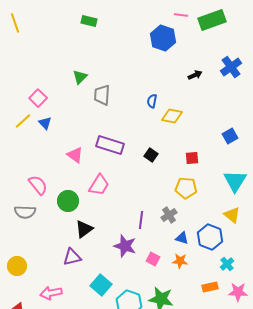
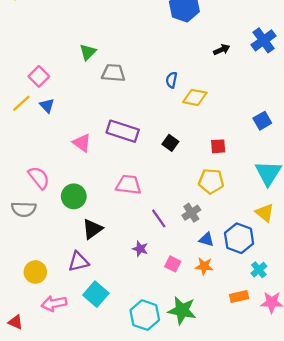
gray trapezoid: (102, 95) -> (113, 73), turned 90
pink trapezoid: (99, 185) -> (128, 185), moved, turned -115
purple line: (141, 220) -> (159, 218), turned -42
purple star: (125, 246) -> (140, 249), size x0.6
yellow circle: (17, 266) -> (35, 272), moved
cyan square: (101, 285) -> (96, 294), moved

